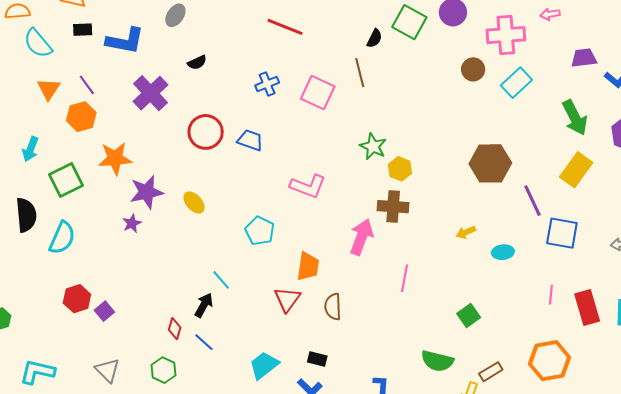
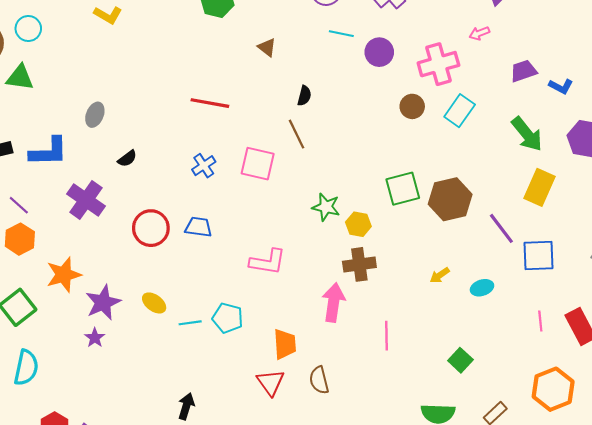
green square: (409, 22) -> (403, 189), moved, turned -32
cyan line: (221, 280) -> (190, 323), moved, turned -45

